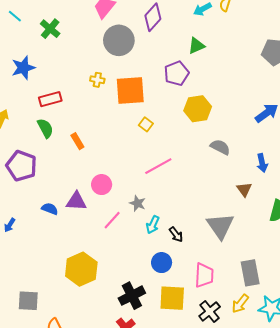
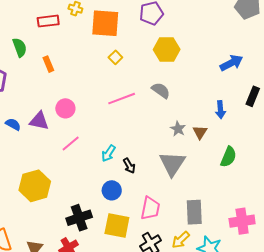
red rectangle: (50, 99) -> (48, 21), moved
gray semicircle: (220, 147) -> (161, 90), moved
gray star: (138, 203) -> (178, 129), moved

